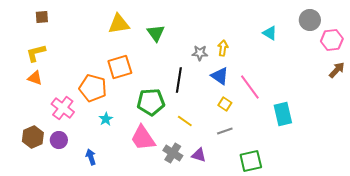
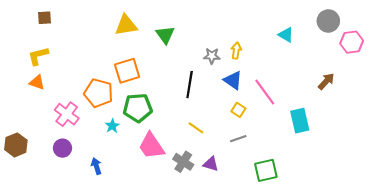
brown arrow: (337, 70) -> (326, 81), moved
green pentagon: (151, 102) -> (138, 108), moved
brown hexagon: (33, 137) -> (16, 145), moved

